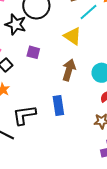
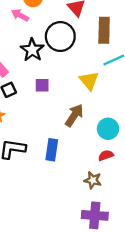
purple square: (33, 52) -> (42, 85), turned -32

